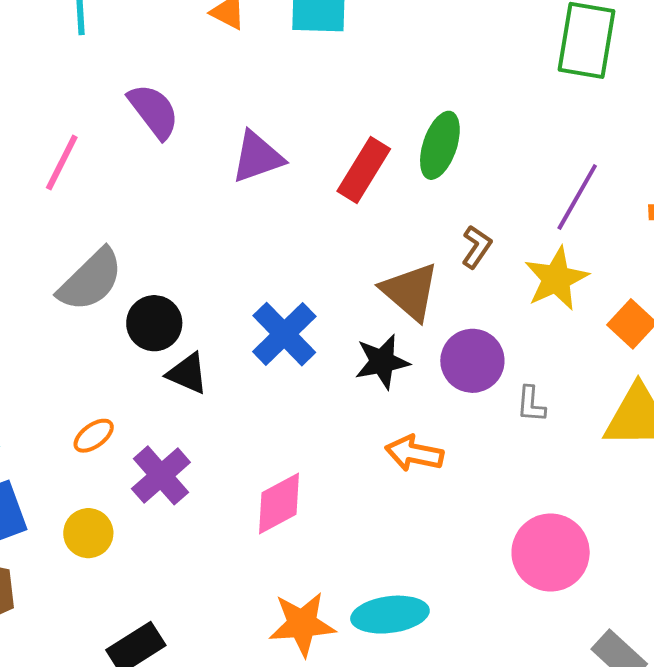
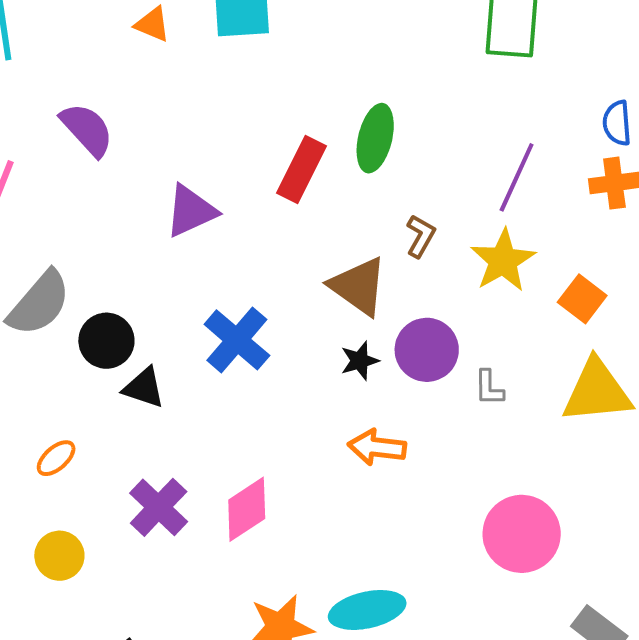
purple triangle: (257, 157) -> (191, 211), moved
black star: (382, 362) -> (360, 361), moved, size x0.7
purple cross: (161, 475) -> (159, 507), moved

